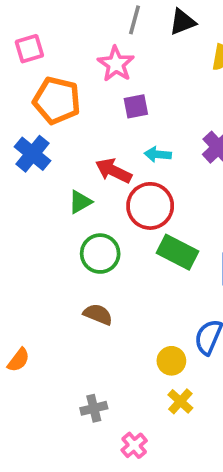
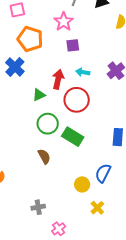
red arrow: (113, 171) -> (58, 79), turned 72
green rectangle: (178, 252) -> (73, 137), moved
brown semicircle: (98, 314) -> (44, 156), turned 35
yellow cross: (180, 401) -> (97, 208), moved

